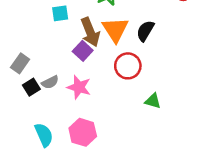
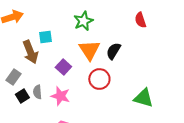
brown arrow: (90, 32) -> (30, 52), moved
gray semicircle: (50, 82) -> (37, 92), turned 112
green triangle: (153, 101) -> (143, 98), moved, size x1.5

